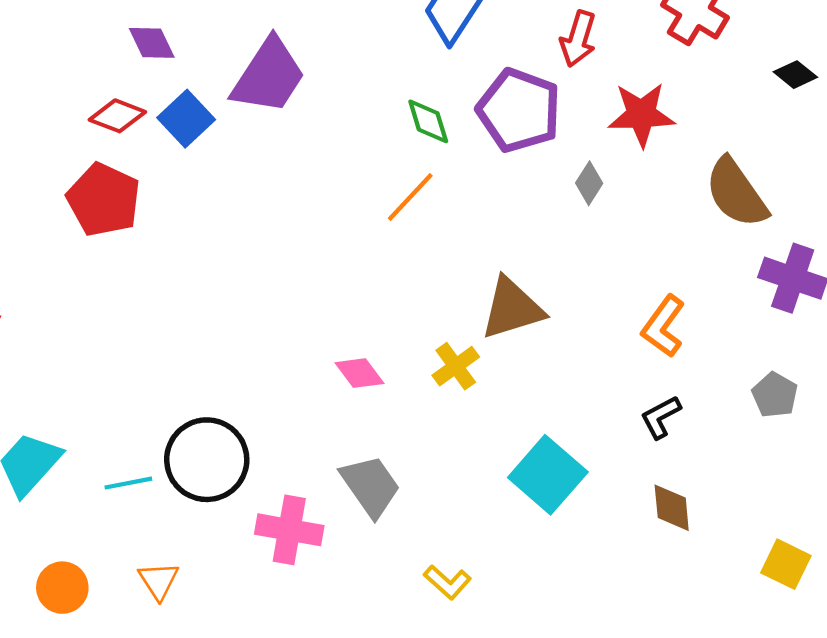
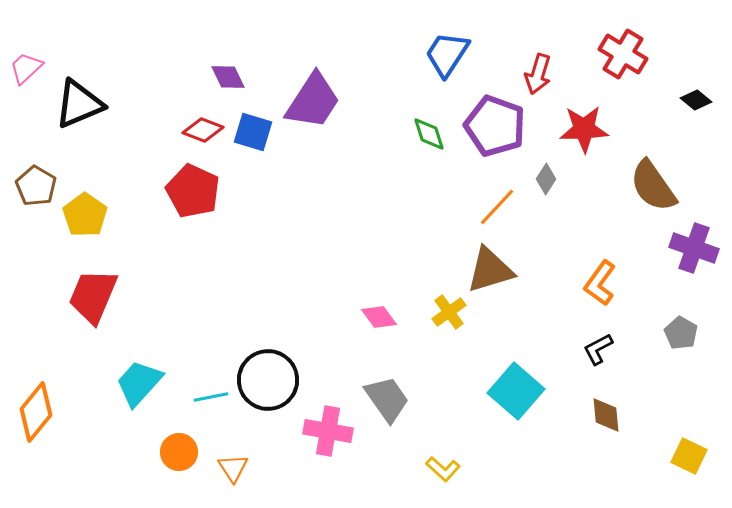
blue square: (186, 119) -> (253, 132), turned -30
orange line: (410, 197) -> (497, 207), moved
orange circle: (62, 588) -> (179, 452), moved

